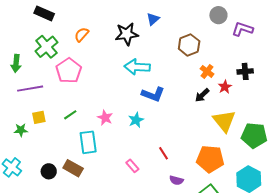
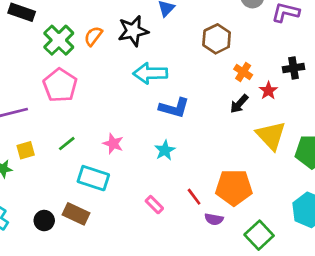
orange semicircle: (82, 34) -> (93, 36), moved
green cross: (46, 47) -> (59, 40), moved
cyan star: (136, 120) -> (165, 150), moved
cyan rectangle: (88, 142) -> (93, 178), turned -60
red line: (163, 153) -> (194, 197), moved
orange pentagon: (210, 159) -> (234, 187), moved

